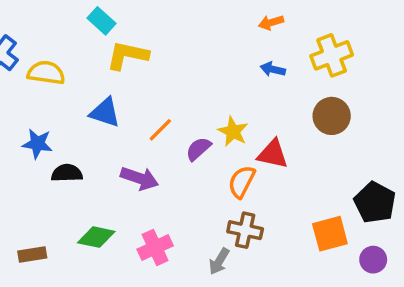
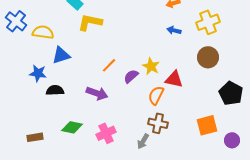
blue triangle: (105, 113) -> (61, 55), moved, turned -36
black pentagon: (375, 202) -> (231, 93), moved

